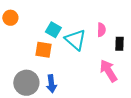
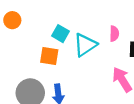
cyan triangle: (75, 40) -> (85, 45), turned 45

